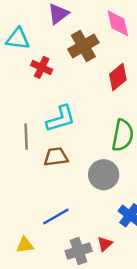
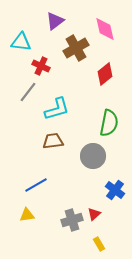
gray line: (26, 137) -> (28, 92), moved, turned 40
blue line: (56, 216) -> (36, 185), moved

